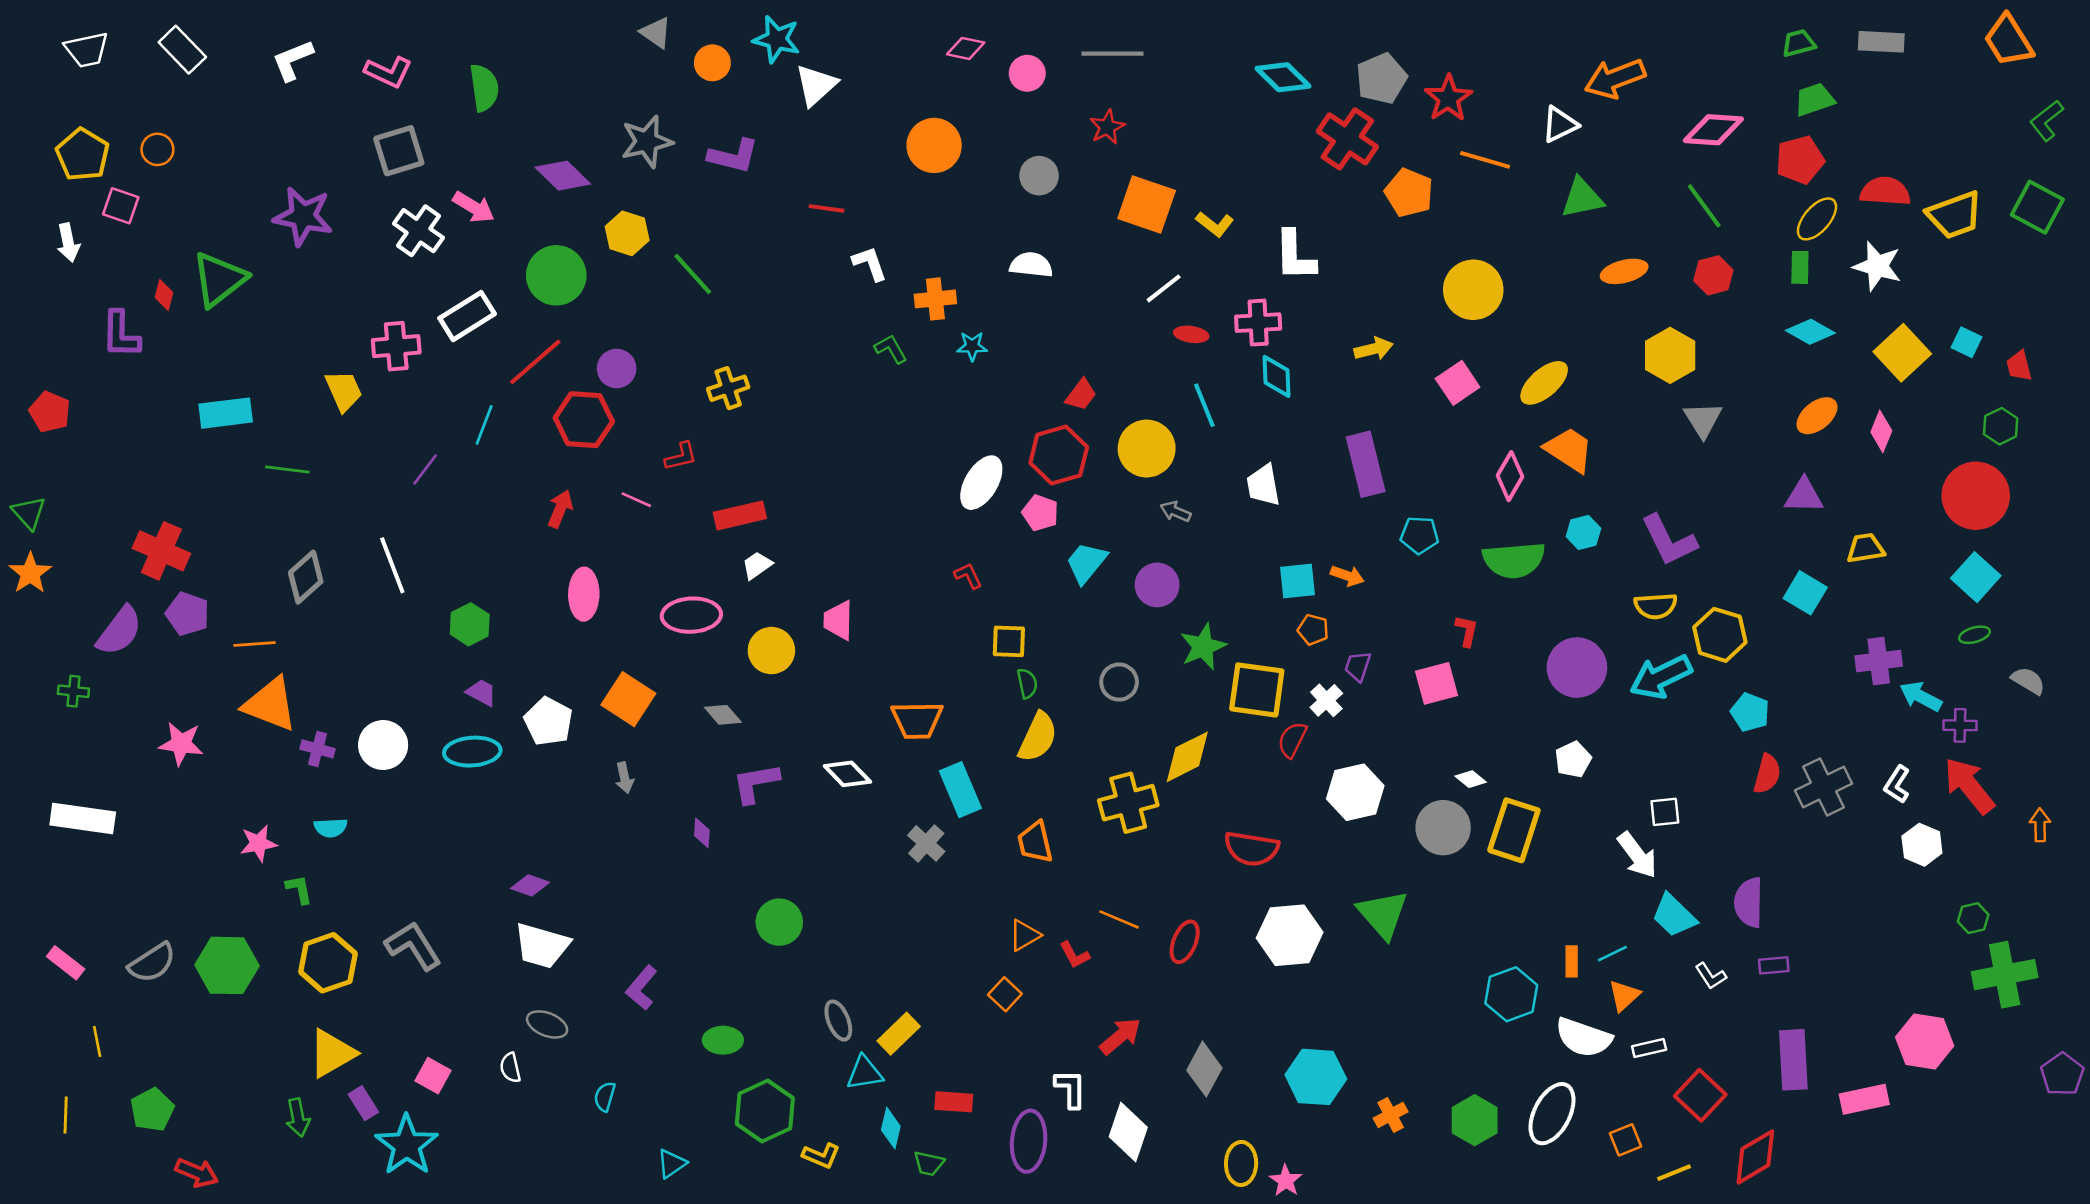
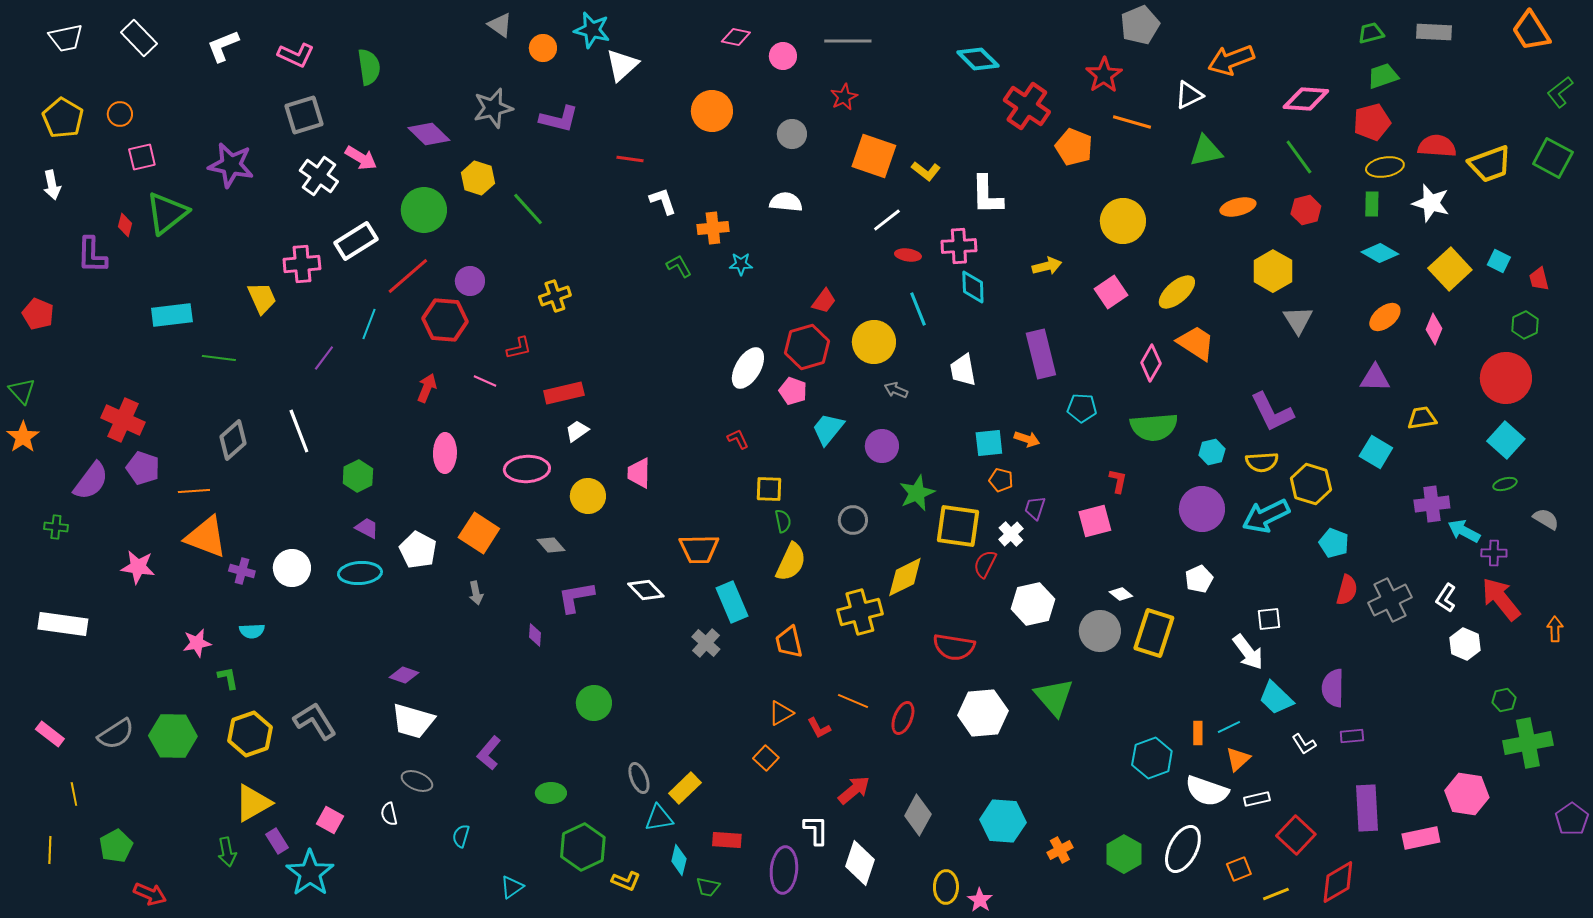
gray pentagon: (1381, 79) -> (1140, 25), moved
pink square: (121, 206) -> (142, 157), moved, turned -32
yellow ellipse: (1817, 219) -> (1385, 167), turned 39
cyan hexagon: (1583, 532) -> (1212, 452), moved

